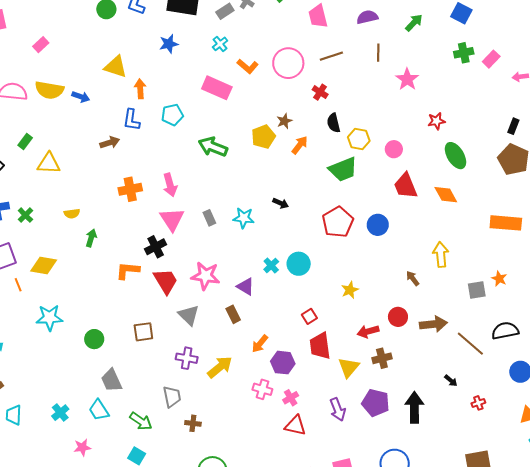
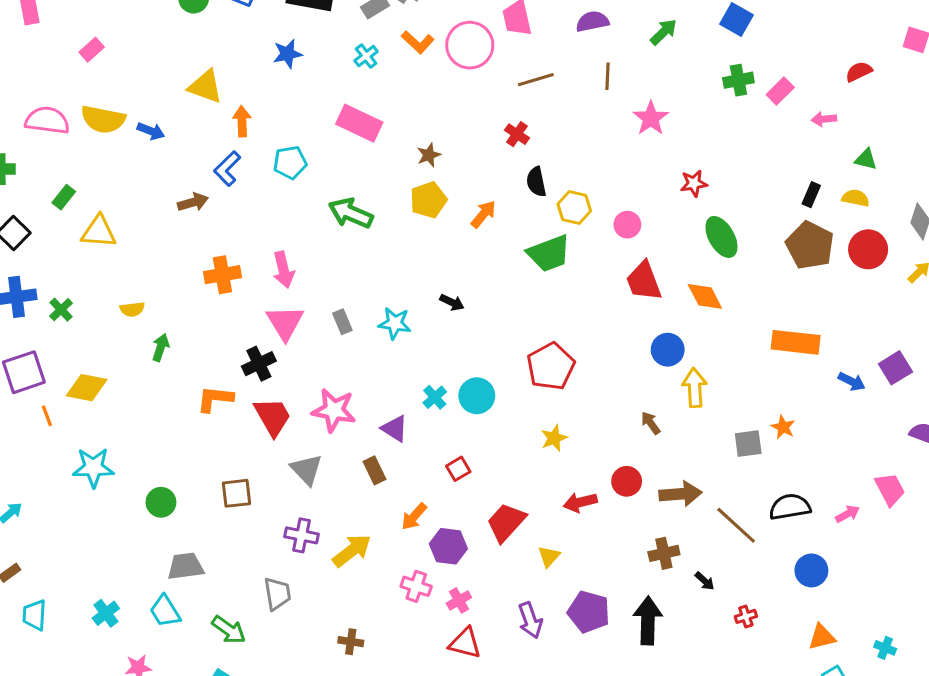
pink circle: (288, 63) -> (470, 45), moved
orange L-shape: (248, 66) -> (418, 42), moved
blue L-shape: (131, 120) -> (227, 169), turned 35
brown star: (284, 121) -> (429, 155), moved
red pentagon: (338, 222) -> (551, 366), moved
blue circle: (378, 225) -> (668, 350), moved
red square: (309, 316) -> (458, 469), moved
red trapezoid: (320, 346) -> (506, 522), turned 48
brown cross: (382, 358) -> (664, 553), moved
yellow triangle: (349, 367) -> (549, 556), size x0.7
gray trapezoid: (111, 380) -> (186, 566), turned 105
brown cross: (193, 423) -> (351, 642), moved

